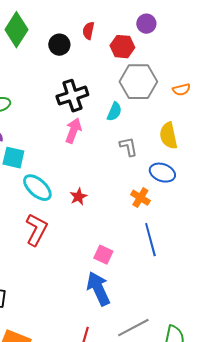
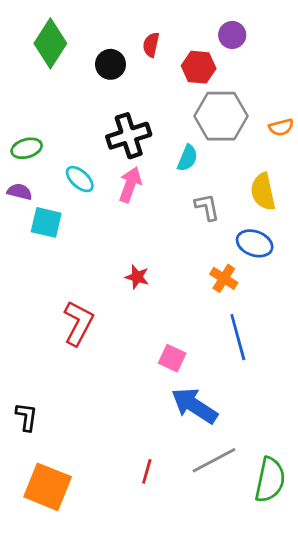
cyan ellipse: (37, 188) -> (80, 179), moved, size x0.7
red star: (78, 197) -> (137, 277), turned -30
blue arrow: (98, 289) -> (194, 406), moved, turned -32

